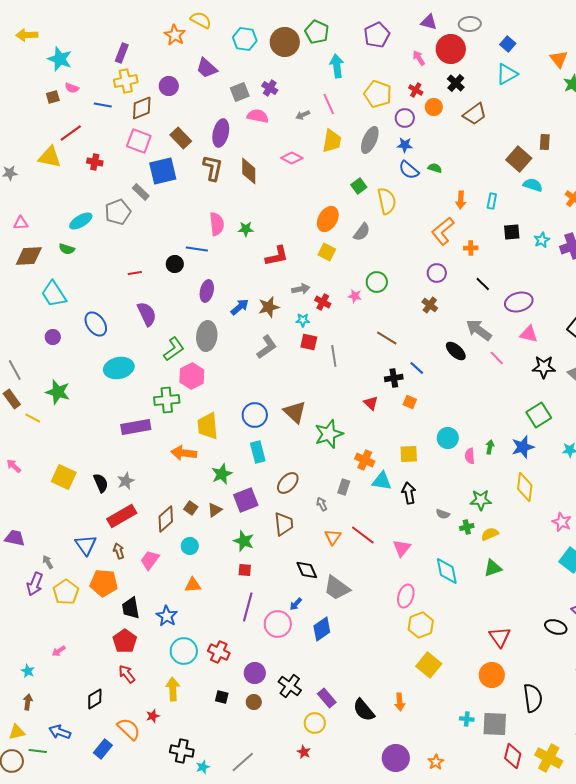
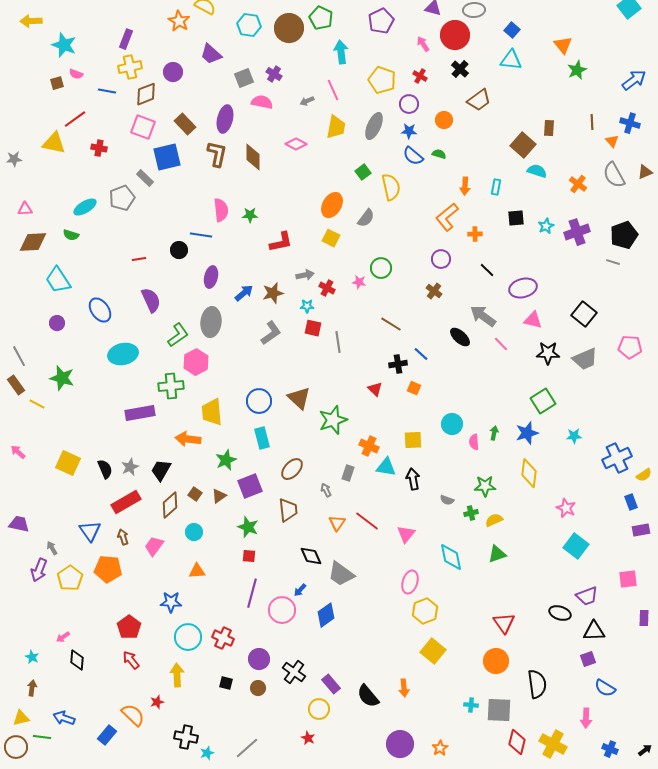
cyan triangle: (507, 74) -> (511, 60), turned 35
orange circle: (434, 107) -> (444, 120), moved
black trapezoid: (131, 608) -> (161, 470), moved, turned 40
blue star: (167, 616) -> (171, 602), turned -30
black diamond: (95, 699) -> (77, 660), moved, turned -55

